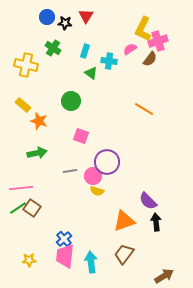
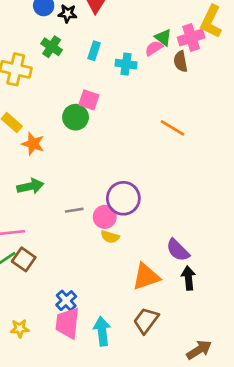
yellow L-shape: (143, 29) -> (211, 22), moved
brown semicircle: (150, 59) -> (180, 61), turned 133
green triangle: (91, 73) -> (163, 37), moved
pink square: (81, 136) -> (89, 100), moved

